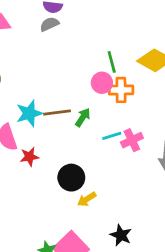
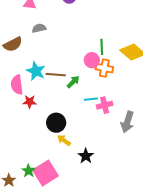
gray semicircle: (49, 24) -> (39, 28), moved
cyan star: (29, 113) -> (36, 71), turned 30
yellow arrow: (87, 199) -> (64, 140), turned 56
black star: (121, 235) -> (86, 156), moved

